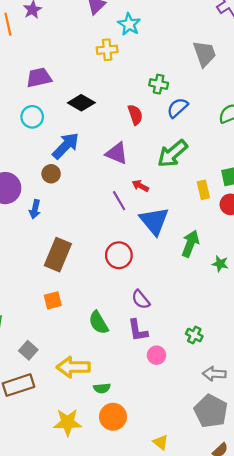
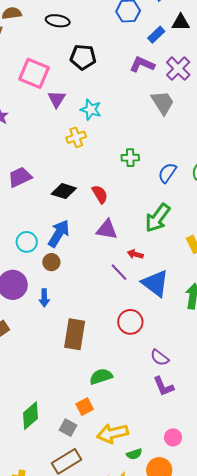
gray trapezoid: (204, 54) -> (163, 103), moved
blue semicircle: (177, 108) -> (167, 173), moved
red semicircle: (135, 115) -> (100, 194), moved
cyan circle: (32, 117) -> (27, 242), moved
orange square: (53, 300) -> (85, 407), moved
green semicircle: (99, 323) -> (101, 377), moved, turned 115
pink circle: (157, 355) -> (173, 437), moved
green semicircle: (102, 388) -> (134, 454), moved

